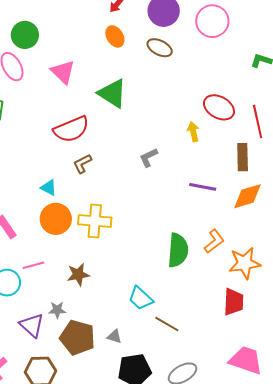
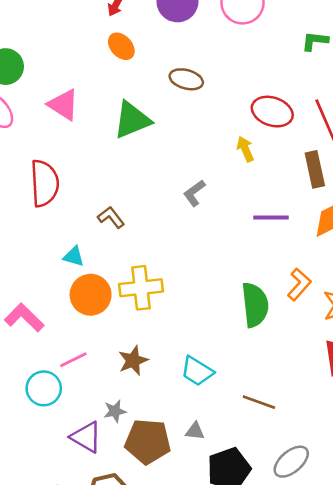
brown ellipse: (160, 48) -> (186, 79), moved
green triangle: (112, 93) -> (132, 120), turned -44
red semicircle: (71, 129) -> (45, 183), moved, turned -60
brown L-shape: (82, 164) -> (111, 217), turned 90
cyan trapezoid: (141, 298) -> (197, 371), moved

